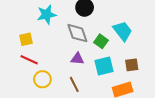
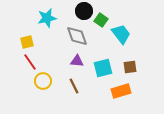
green square: (101, 41) -> (101, 20), moved
red line: (29, 60) -> (30, 62), turned 30

